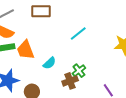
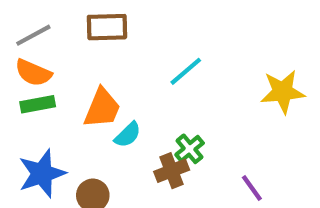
orange trapezoid: (26, 50) -> (102, 108), moved, turned -135

